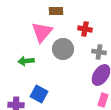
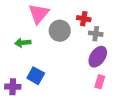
red cross: (85, 29) -> (84, 19), moved

